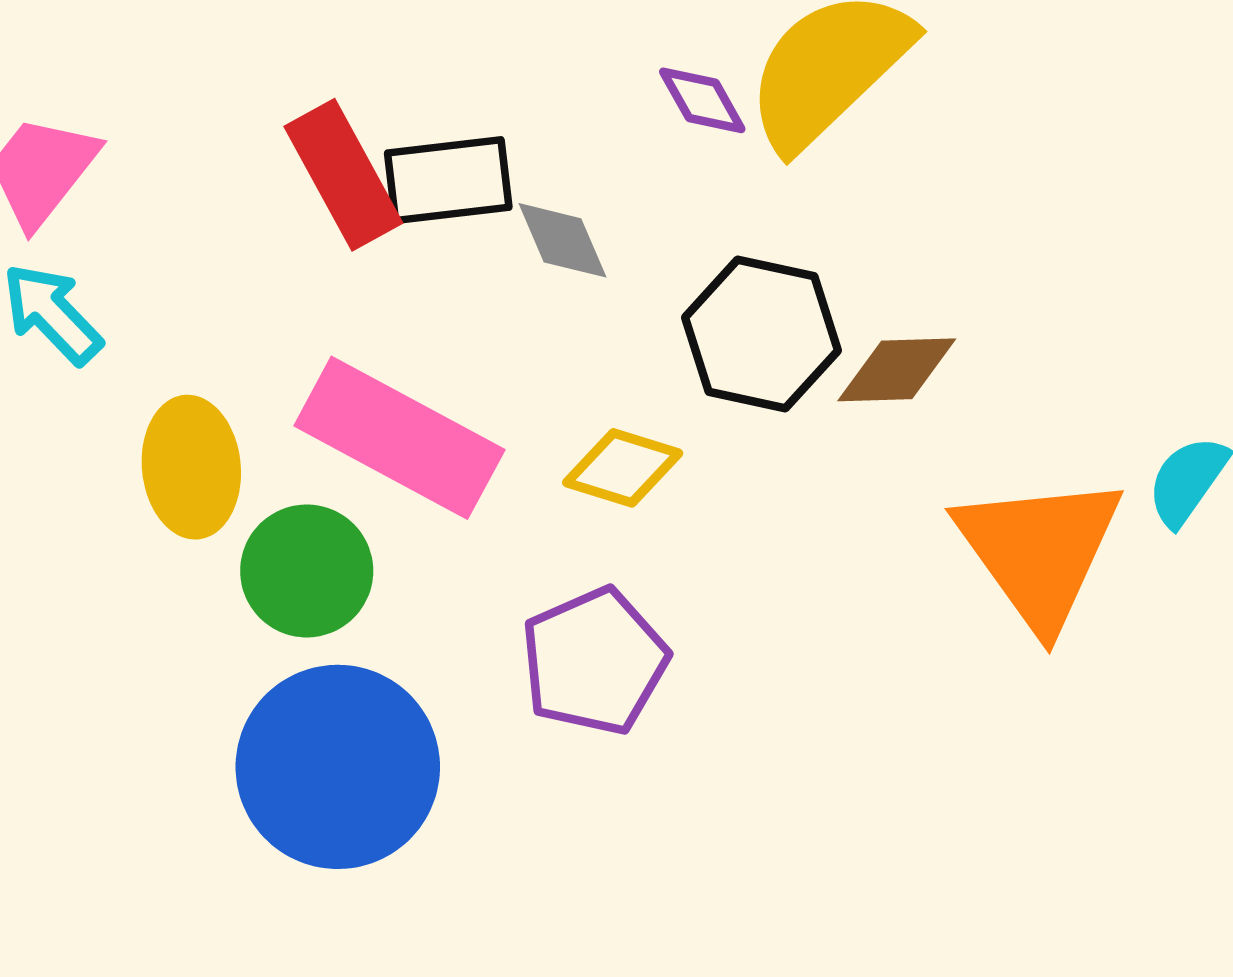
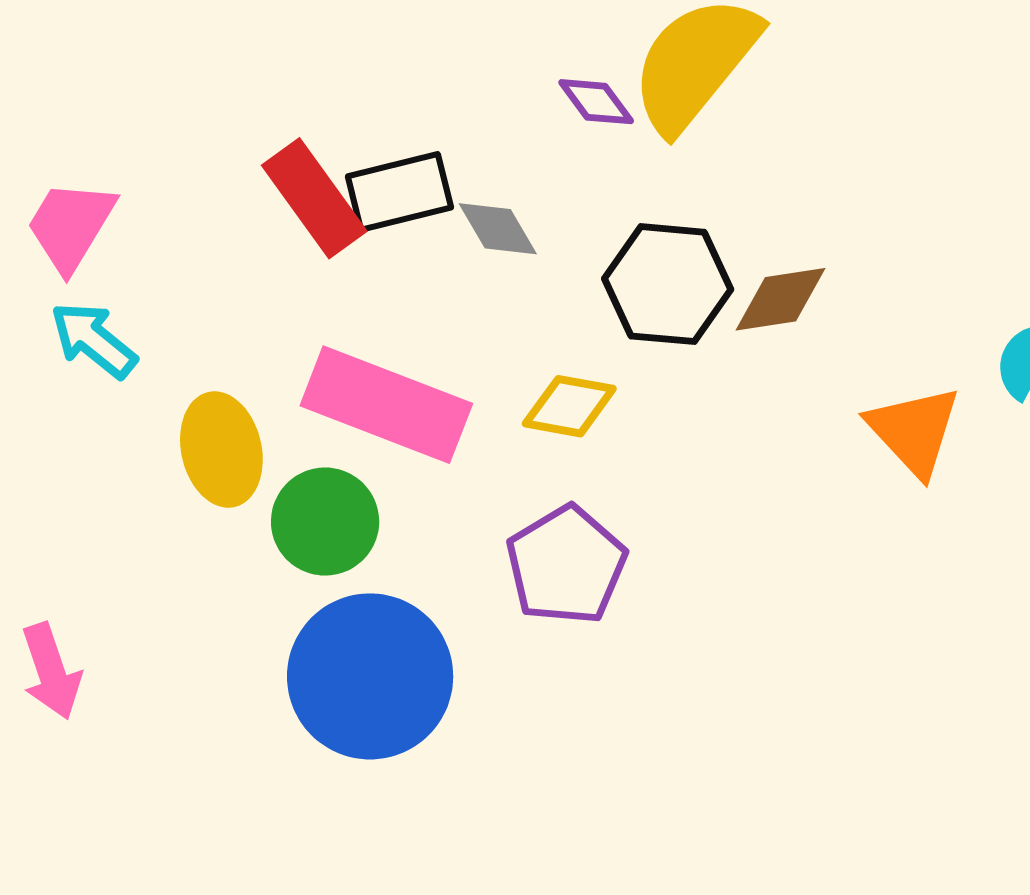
orange triangle: (1039, 551) -> (914, 431), size x0.7

